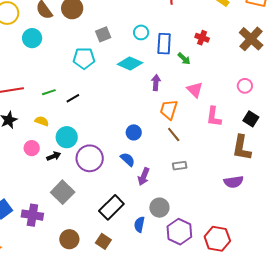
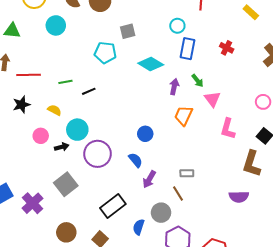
cyan circle: (141, 32) -> (177, 26), moved
green arrow: (184, 59) -> (197, 81), moved
brown line: (174, 135) -> (178, 193), moved
purple cross: (32, 215) -> (32, 203), turned 30

